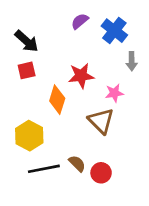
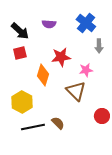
purple semicircle: (80, 21) -> (49, 24), moved, turned -136
red circle: (101, 173) -> (102, 116), moved

